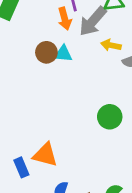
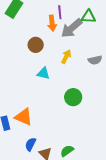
yellow arrow: (111, 45) -> (66, 57), moved, turned 96
cyan triangle: (63, 54) -> (43, 73), moved

